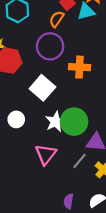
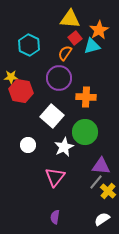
green circle: (74, 122) -> (85, 132), moved
gray line: (80, 161) -> (96, 182), moved
purple semicircle: (69, 201) -> (55, 217), moved

